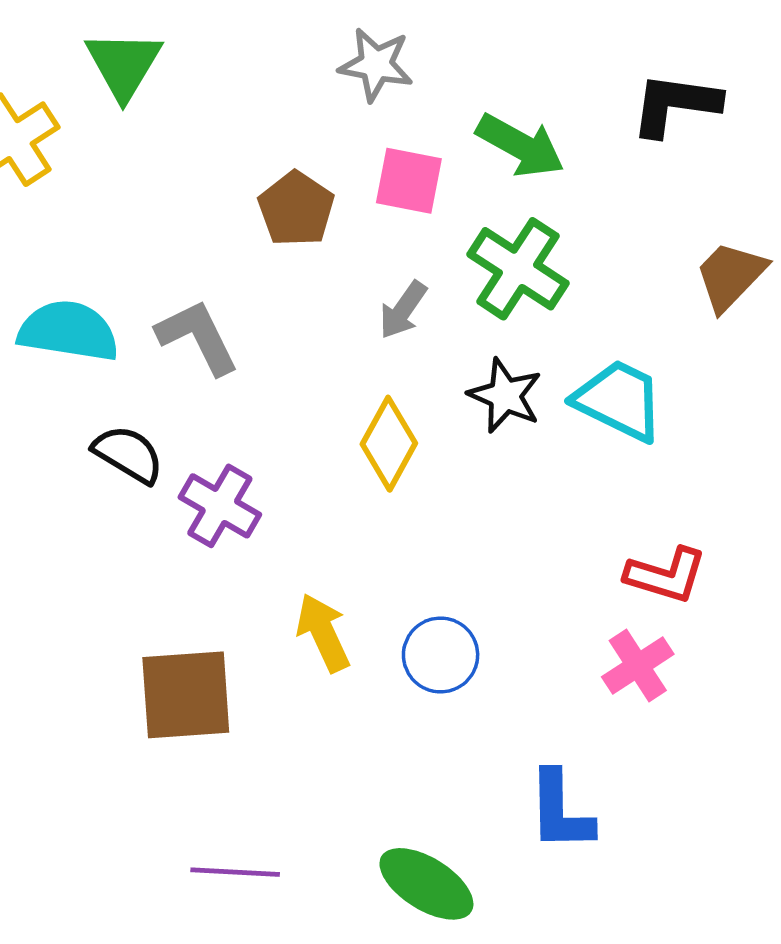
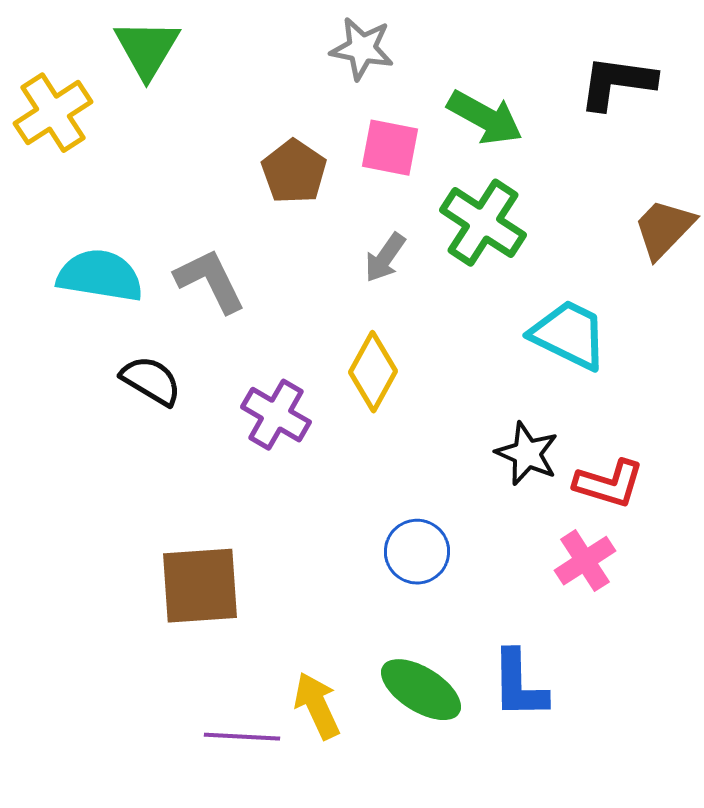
black star: (505, 396) -> (527, 454), moved
purple cross: (220, 506) -> (276, 415), moved
yellow arrow: (323, 633) -> (317, 706), moved
green ellipse: (426, 884) -> (421, 690), moved

